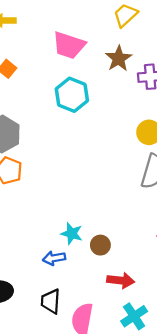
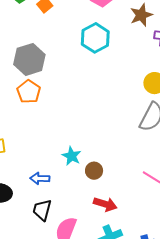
blue arrow: (54, 258) -> (40, 178), moved

